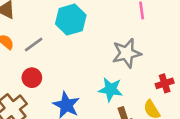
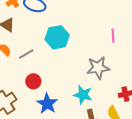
red circle: (32, 78) -> (33, 81), moved

